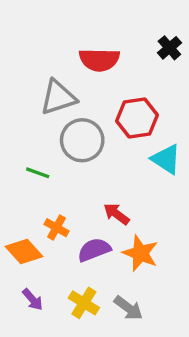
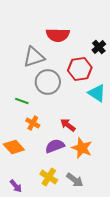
black cross: (169, 48) -> (99, 47), moved
orange cross: (56, 228) -> (33, 123), moved
purple arrow: (33, 299) -> (16, 186), moved

